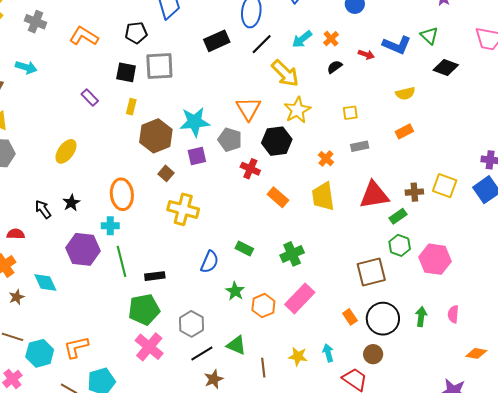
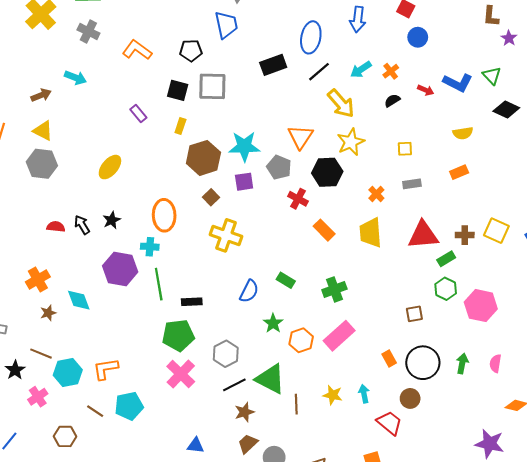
red semicircle: (16, 234) -> (56, 227), moved
brown square: (371, 272) -> (414, 314), size x0.6
green triangle: (236, 345) -> (270, 379), size x1.5

